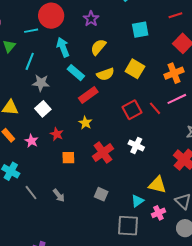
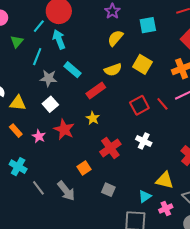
purple star: (91, 19) -> (112, 11), moved
cyan line: (31, 31) -> (39, 26), turned -40
cyan arrow: (63, 47) -> (59, 39), moved
yellow semicircle: (98, 47) -> (115, 38), moved
cyan rectangle: (76, 73) -> (72, 70), moved
red star: (57, 134) -> (64, 130), size x1.5
orange square: (68, 158) -> (84, 168), moved, turned -32
gray arrow: (59, 195) -> (66, 191), size x1.5

